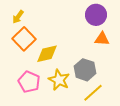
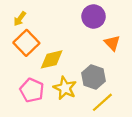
purple circle: (96, 15) -> (94, 17), moved
orange triangle: (102, 39) -> (112, 43), turned 42

